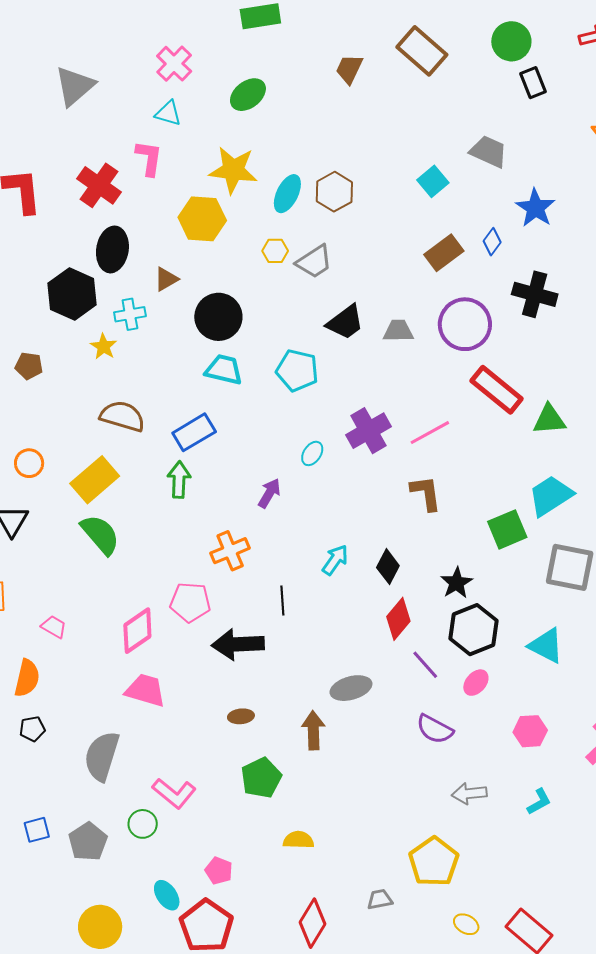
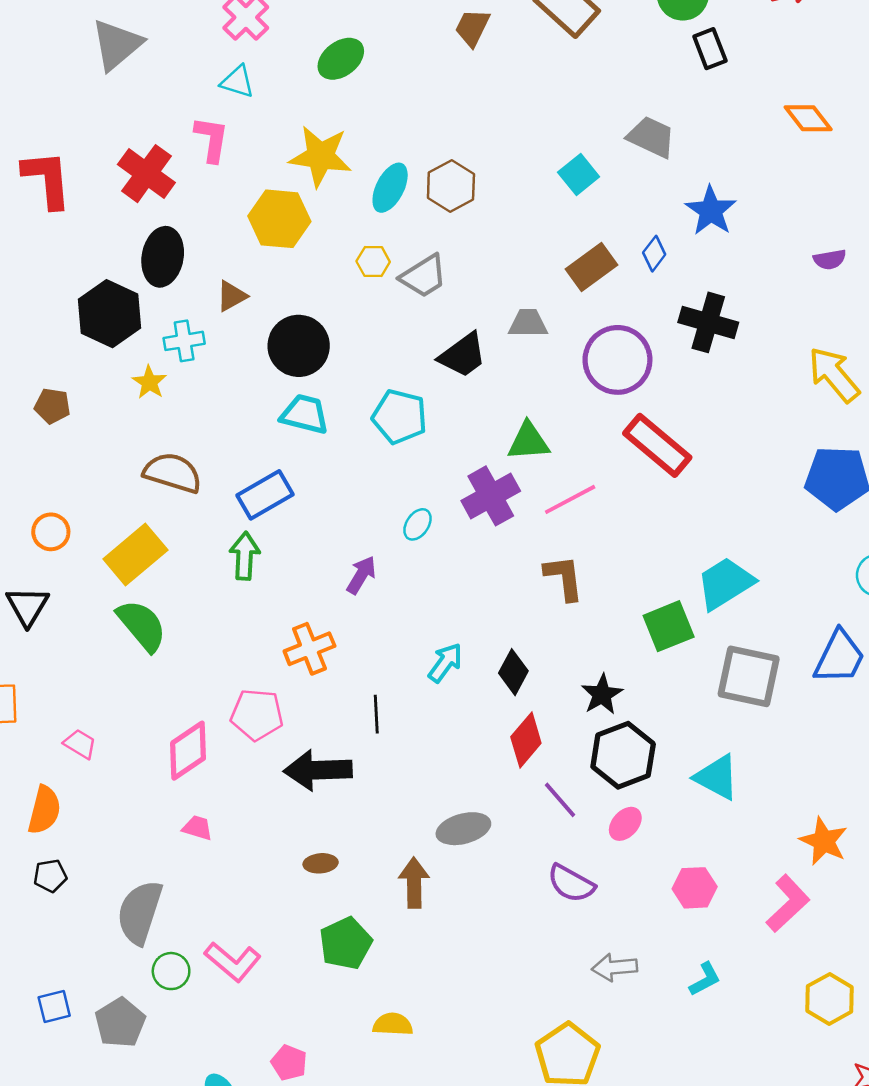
gray trapezoid: (398, 331) -> (528, 323), moved
green triangle: (549, 420) -> (528, 441), moved
pink trapezoid: (145, 690) -> (197, 828), size x0.6
green circle: (143, 824) -> (171, 971), moved

